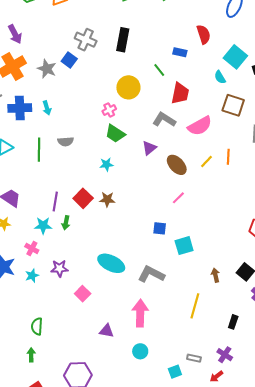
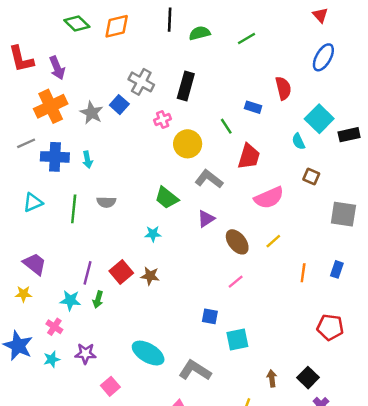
brown square: (233, 105) -> (311, 176), size x0.6
pink cross: (109, 110) -> (163, 119), moved
gray L-shape: (164, 120) -> (209, 179), moved
orange line: (228, 157) -> (303, 273), moved

